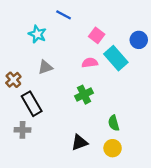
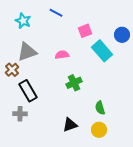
cyan star: (37, 34) -> (23, 21), moved
pink square: (97, 35) -> (85, 31), turned 32
pink semicircle: (90, 63) -> (62, 55), moved
gray triangle: (45, 67) -> (27, 52), moved, size x1.5

